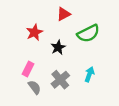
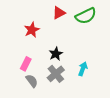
green semicircle: (88, 33) -> (86, 16), moved
black star: (58, 47) -> (56, 54), moved

